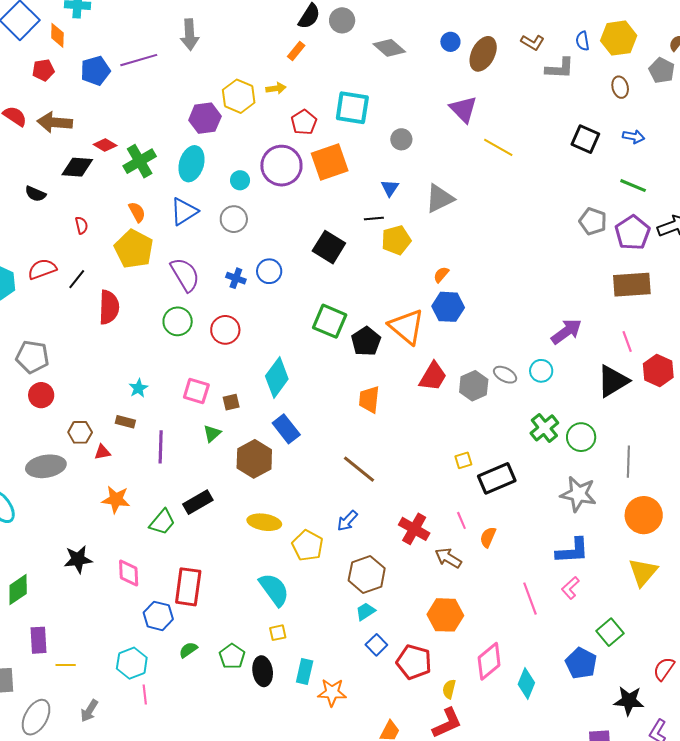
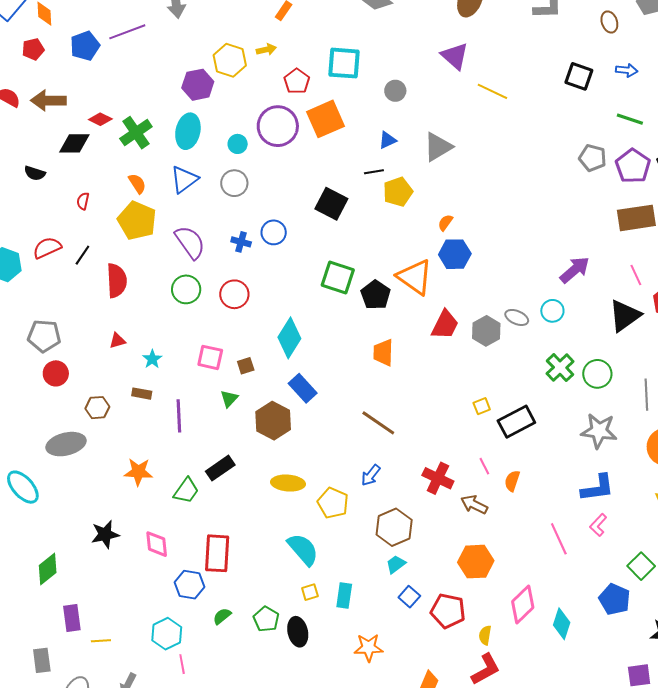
blue triangle: (390, 188) -> (388, 140), turned 36
red semicircle: (82, 225) -> (83, 201), turned -150
red triangle: (102, 452) -> (117, 341), moved
cyan rectangle: (305, 672) -> (344, 596), moved

